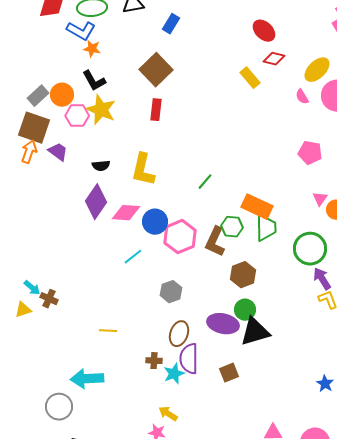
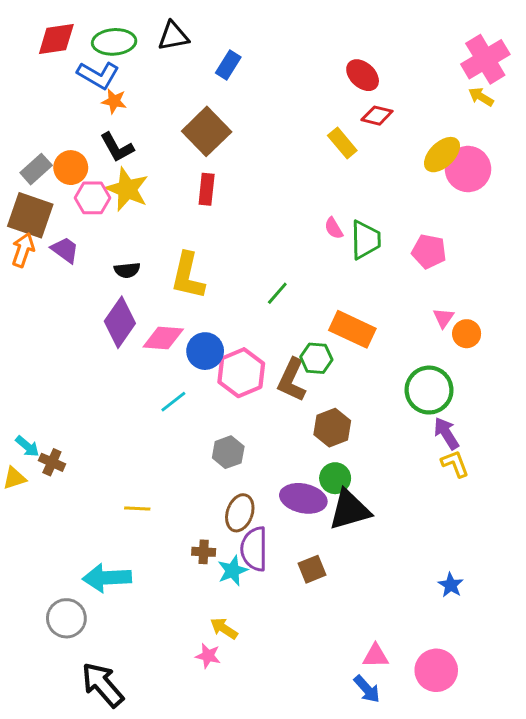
yellow ellipse: (317, 70) -> (442, 155), moved
pink semicircle: (302, 97) -> (334, 228), moved
green trapezoid: (266, 228) -> (365, 240), moved

